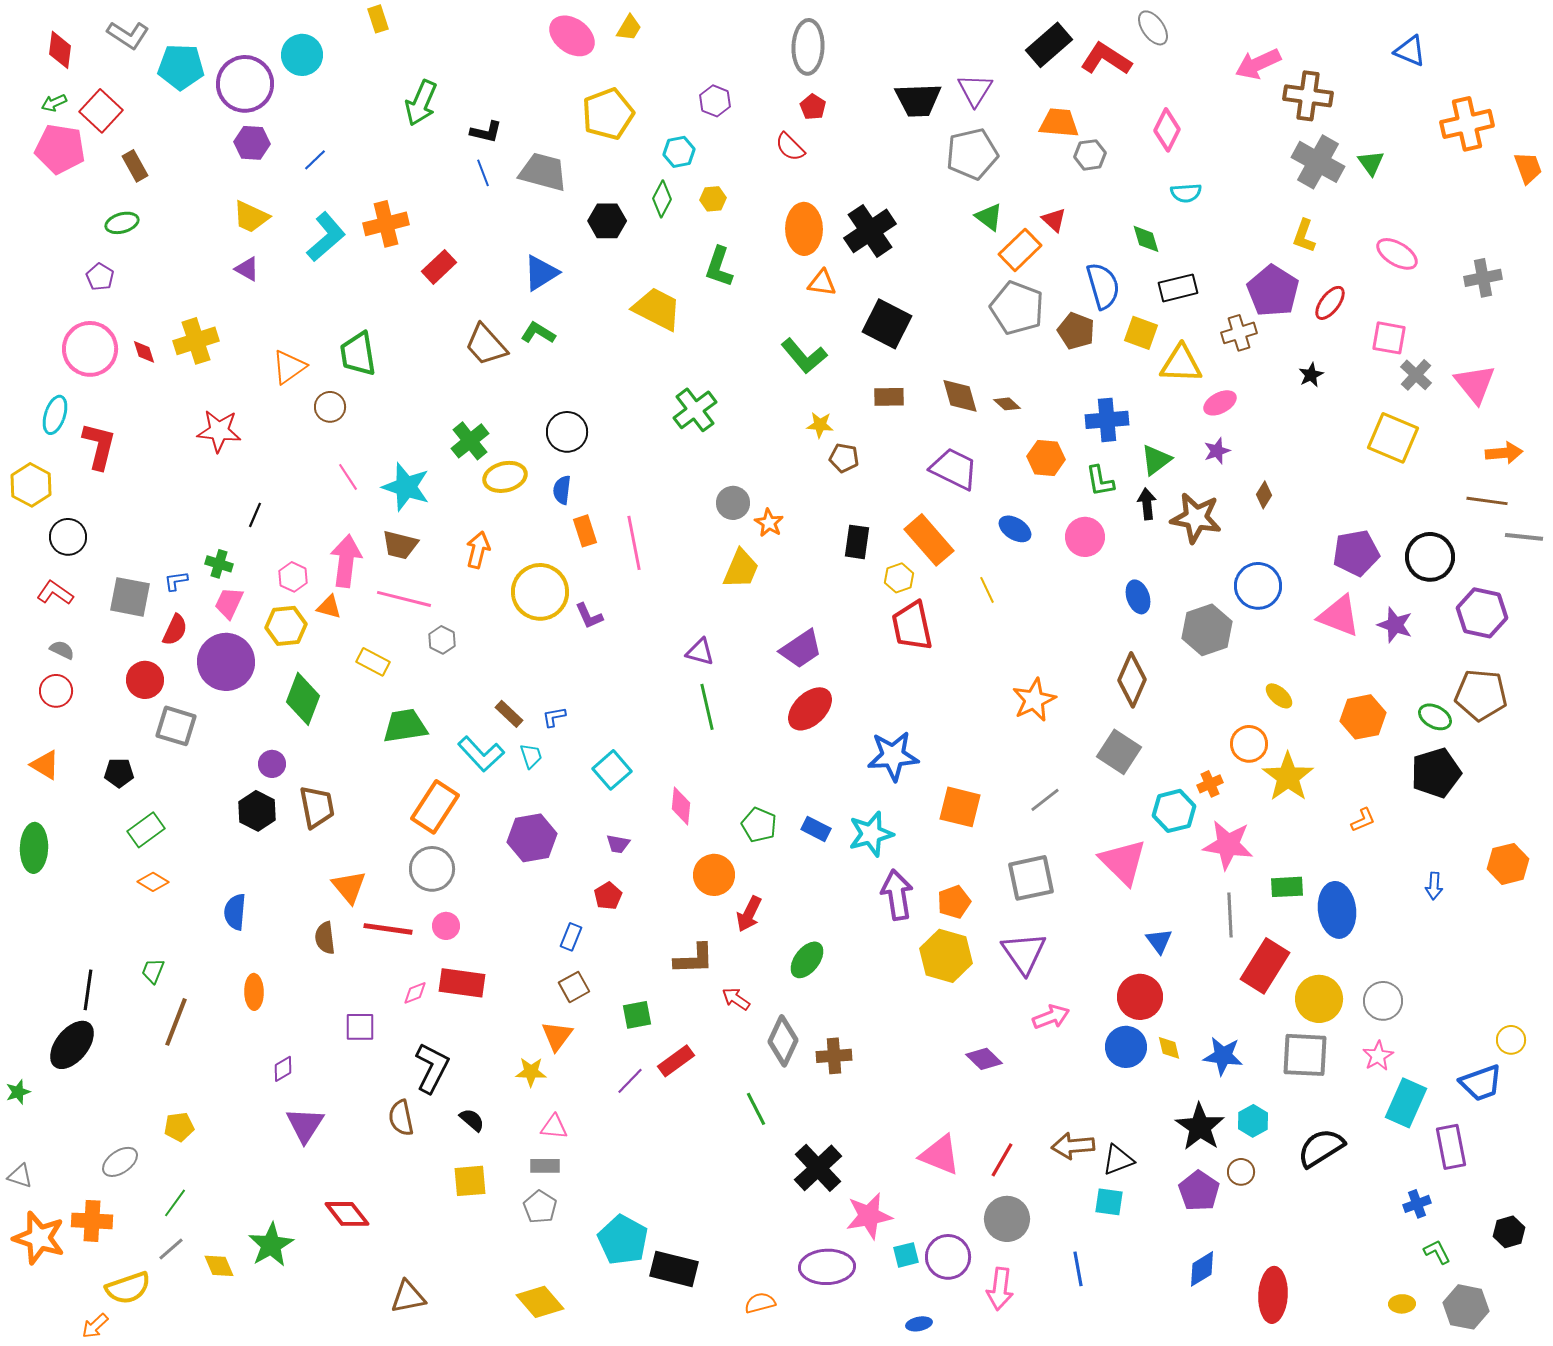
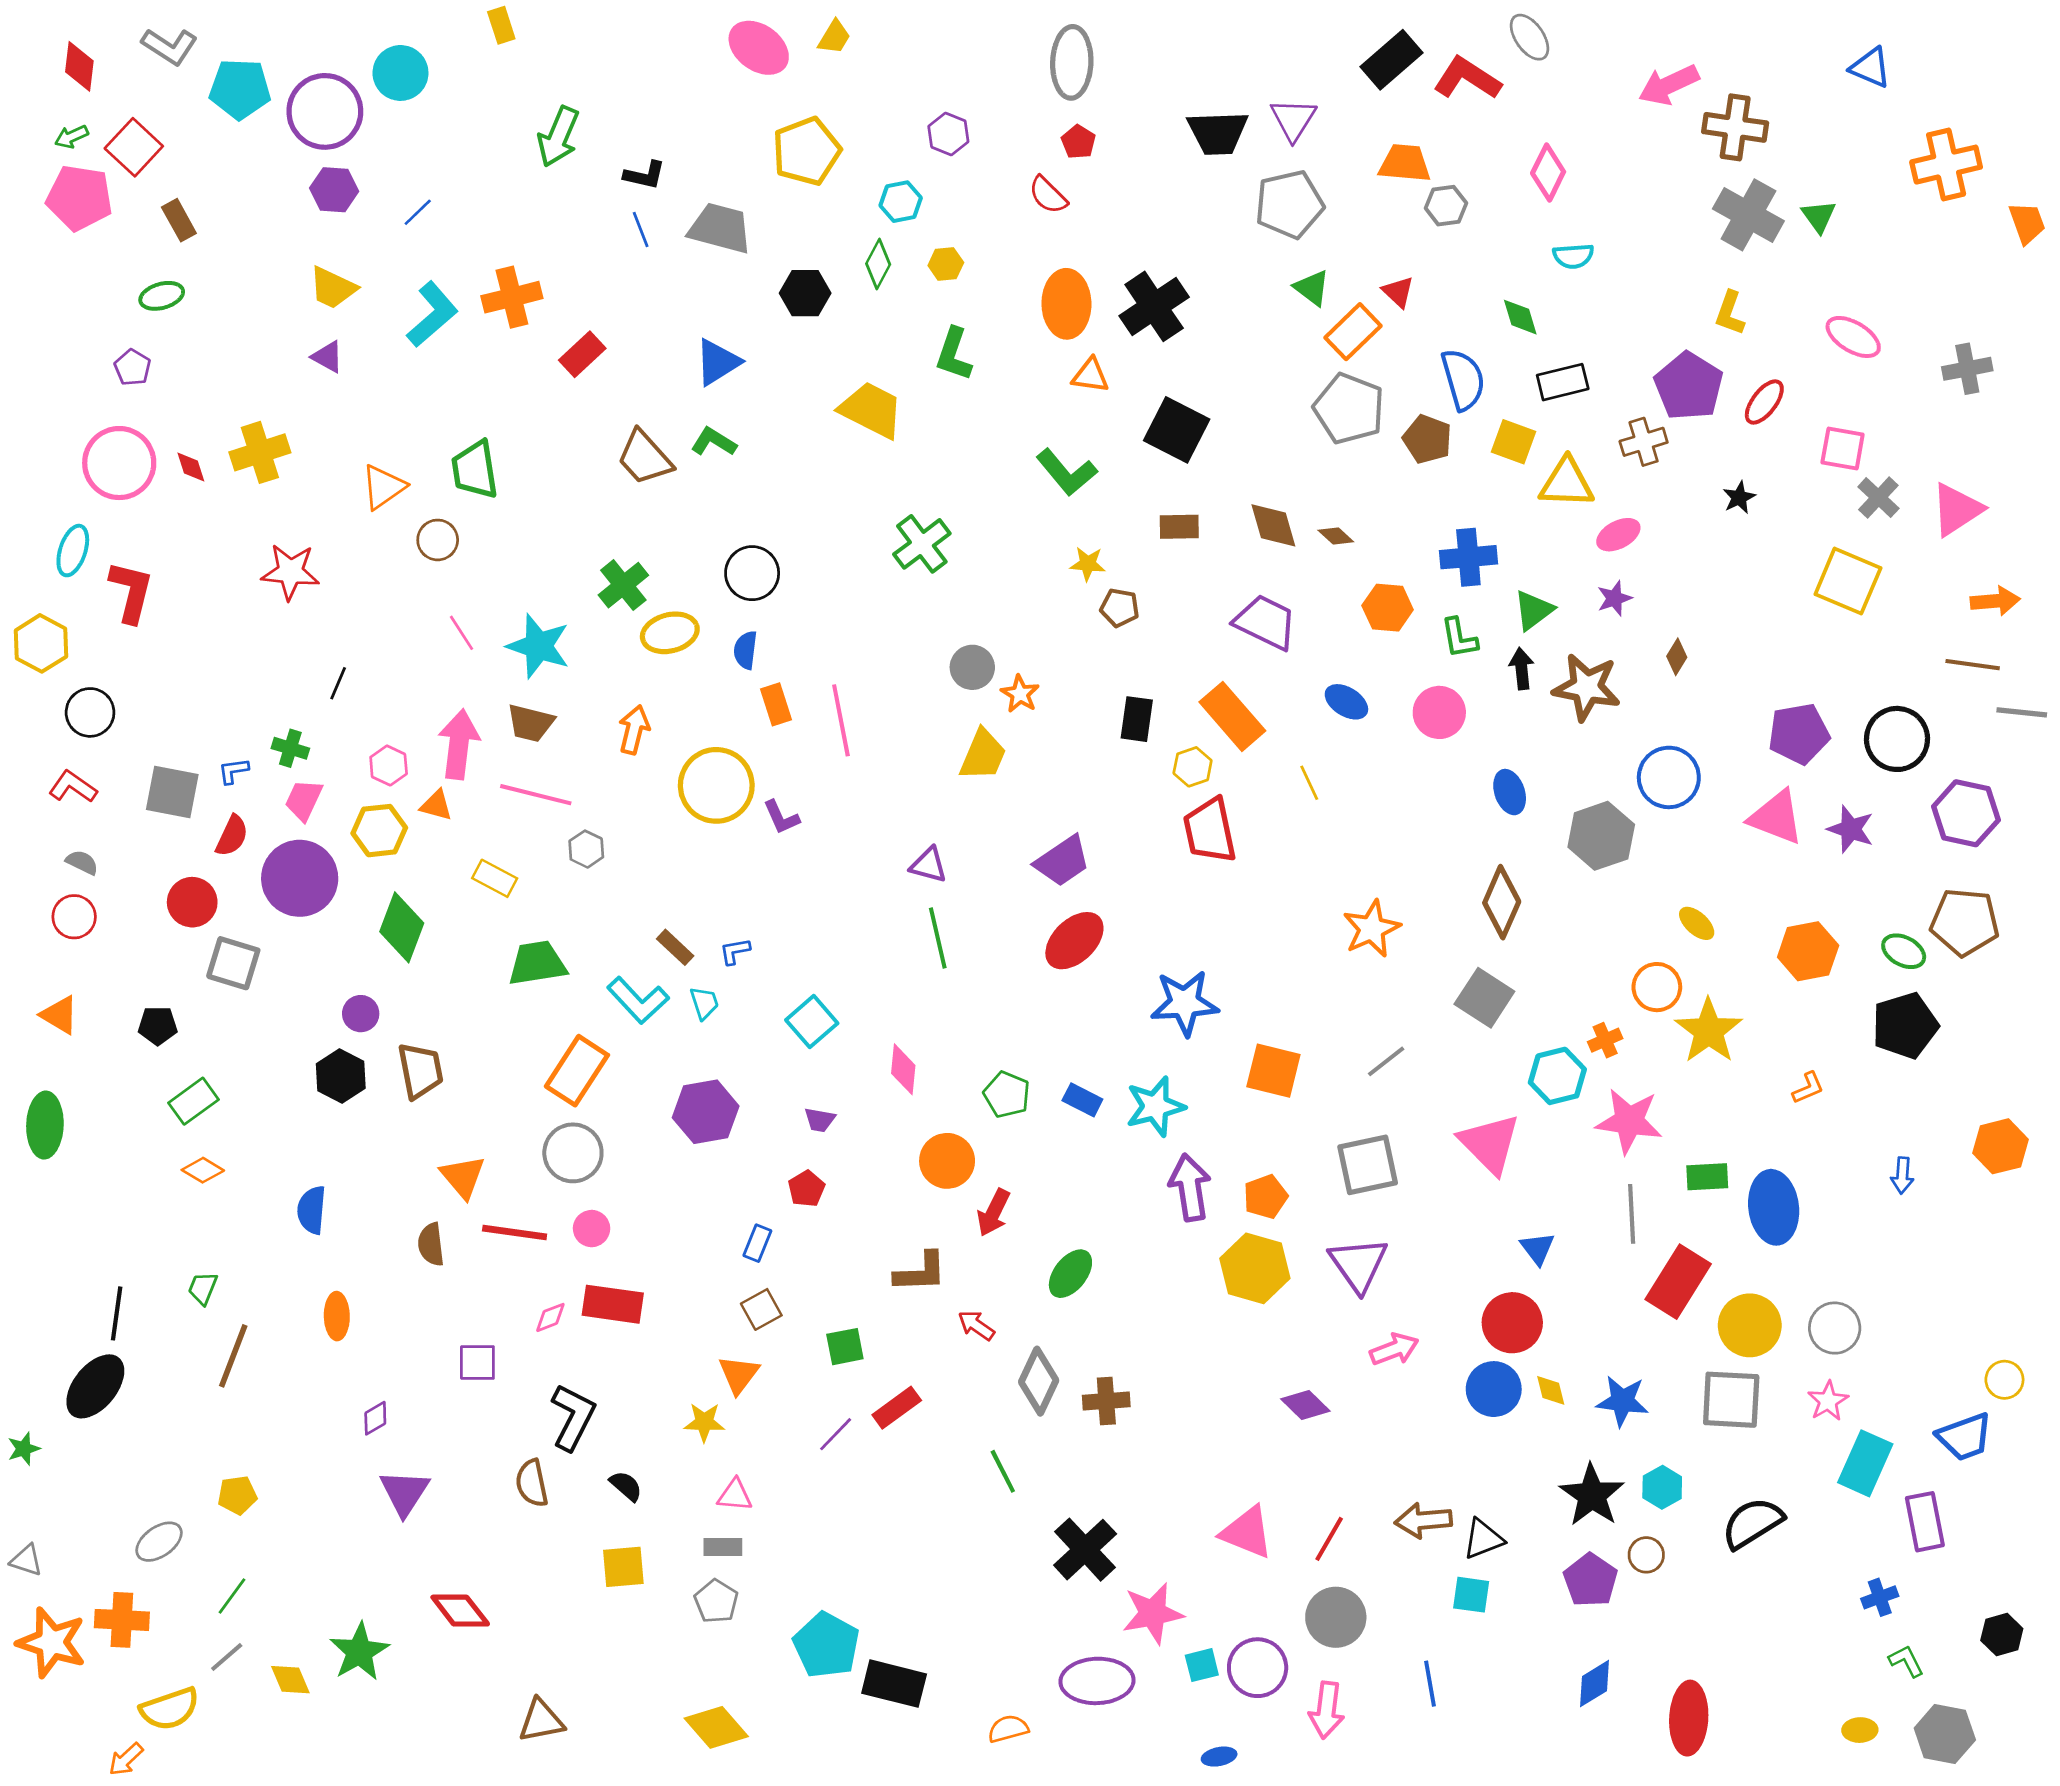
pink triangle: (1475, 384) -> (1957, 509), turned 36

